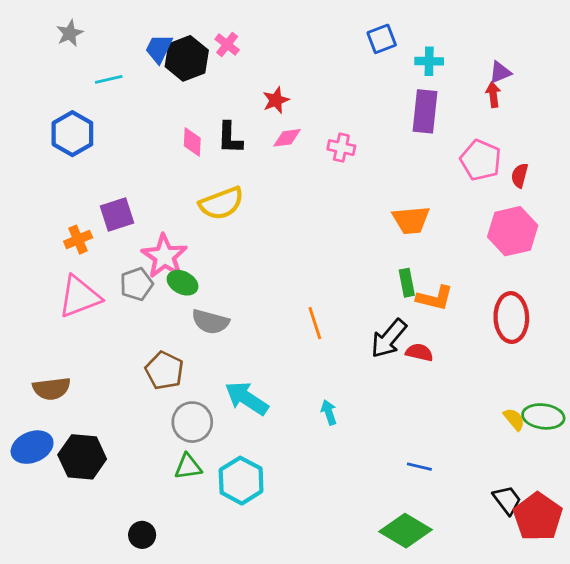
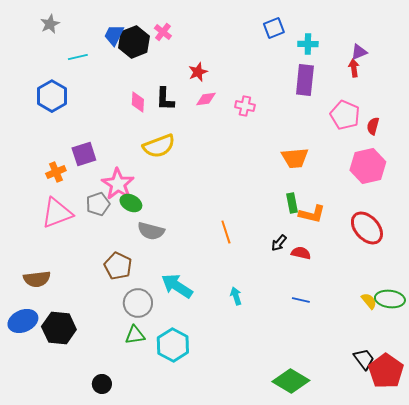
red ellipse: (511, 318) -> (367, 228), turned -40
black arrow: (389, 338) -> (279, 243), size x0.6
blue line: (419, 467) -> (301, 300), moved

